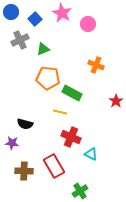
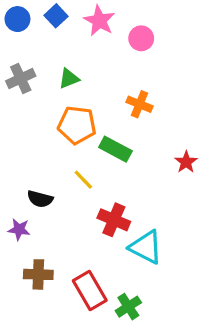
blue square: (35, 19) -> (56, 16), moved
gray cross: (20, 40) -> (21, 78), moved
orange cross: (96, 65) -> (140, 104), moved
yellow line: (60, 112) -> (83, 180), moved, turned 32
cyan triangle: (91, 154) -> (146, 247), size x1.6
red rectangle: (54, 166) -> (90, 290), moved

